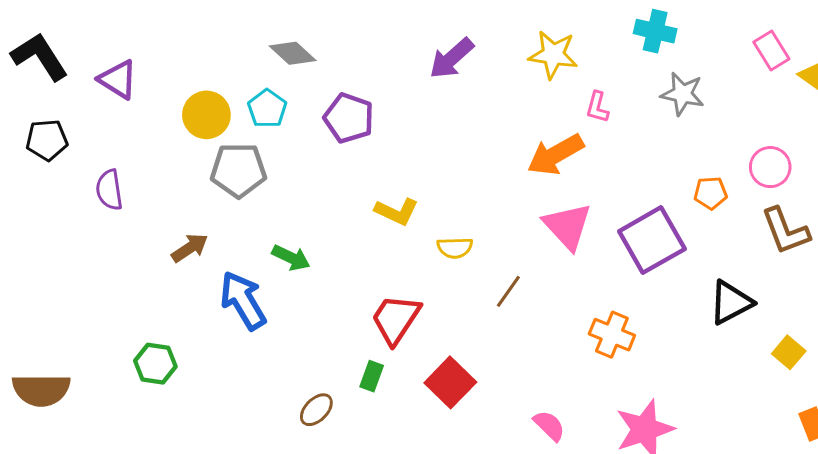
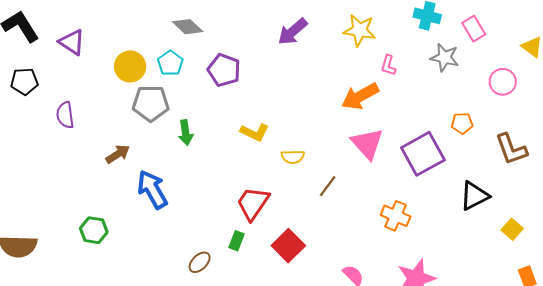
pink rectangle: (771, 50) -> (474, 29), moved
pink circle: (770, 167) -> (503, 82), moved
green arrow: (291, 258) -> (186, 133), moved, turned 55

